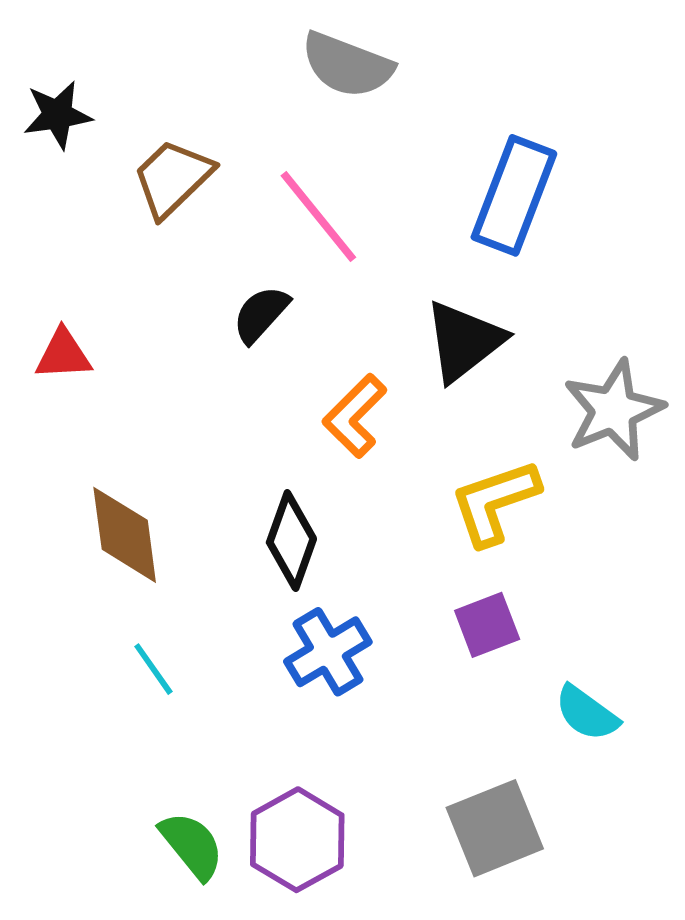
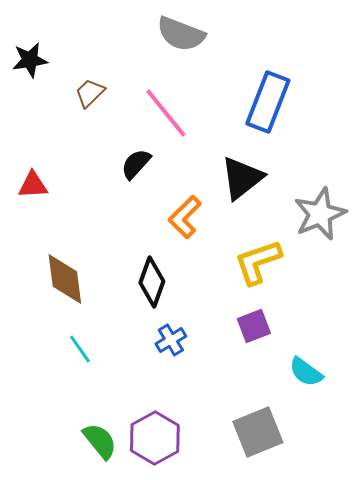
brown trapezoid: (173, 178) -> (90, 93), size x0.7
blue cross: (328, 652) -> (171, 340), size x0.7

